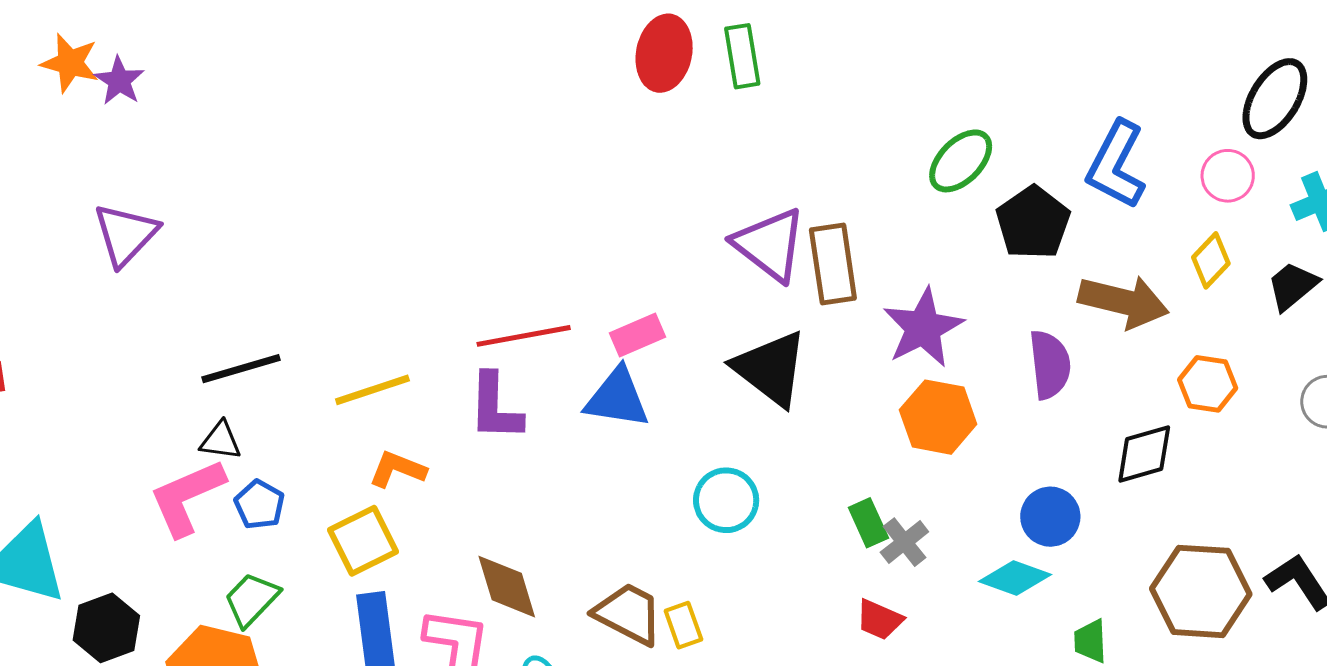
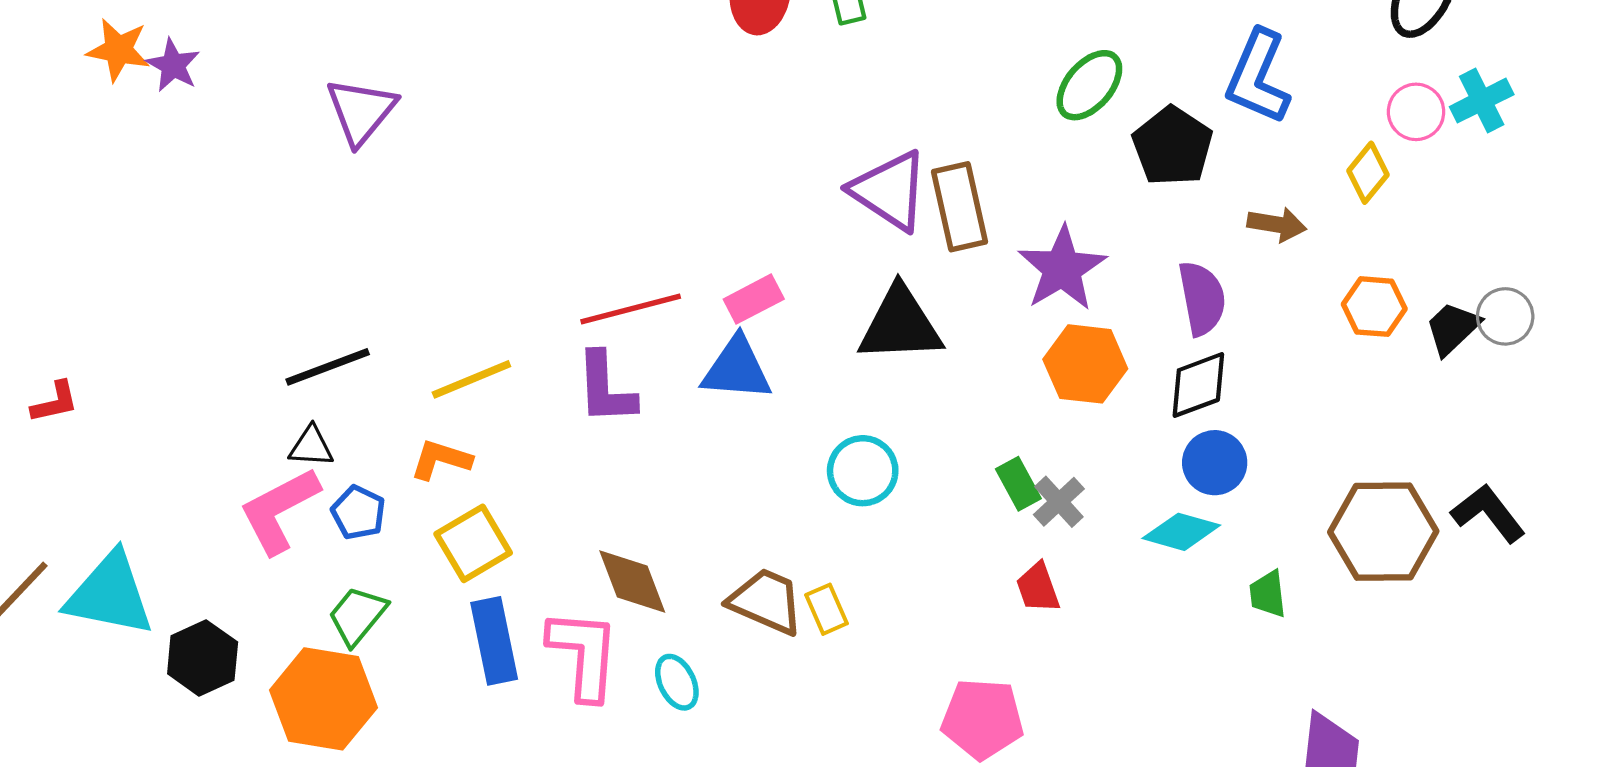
pink circle: (1228, 176) -> (1416, 112), moved
purple triangle: (126, 234) -> (361, 111), moved
black trapezoid: (1292, 286) -> (1453, 328), moved
brown arrow: (1124, 302) -> (1277, 224), size x0.6
black triangle: (771, 368) -> (900, 325), turned -36
black diamond: (1144, 454) -> (1198, 385), moved
orange L-shape: (397, 469) -> (441, 460), moved
red trapezoid: (879, 620) -> (1038, 588), turned 51

